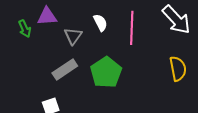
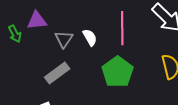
white semicircle: (100, 23) -> (90, 37), moved
green pentagon: (106, 72) -> (118, 72), moved

